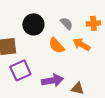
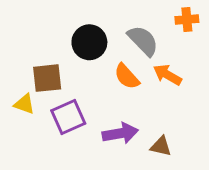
gray semicircle: (66, 23) -> (143, 41), size x1.5
orange cross: (93, 23) -> (187, 20), moved

